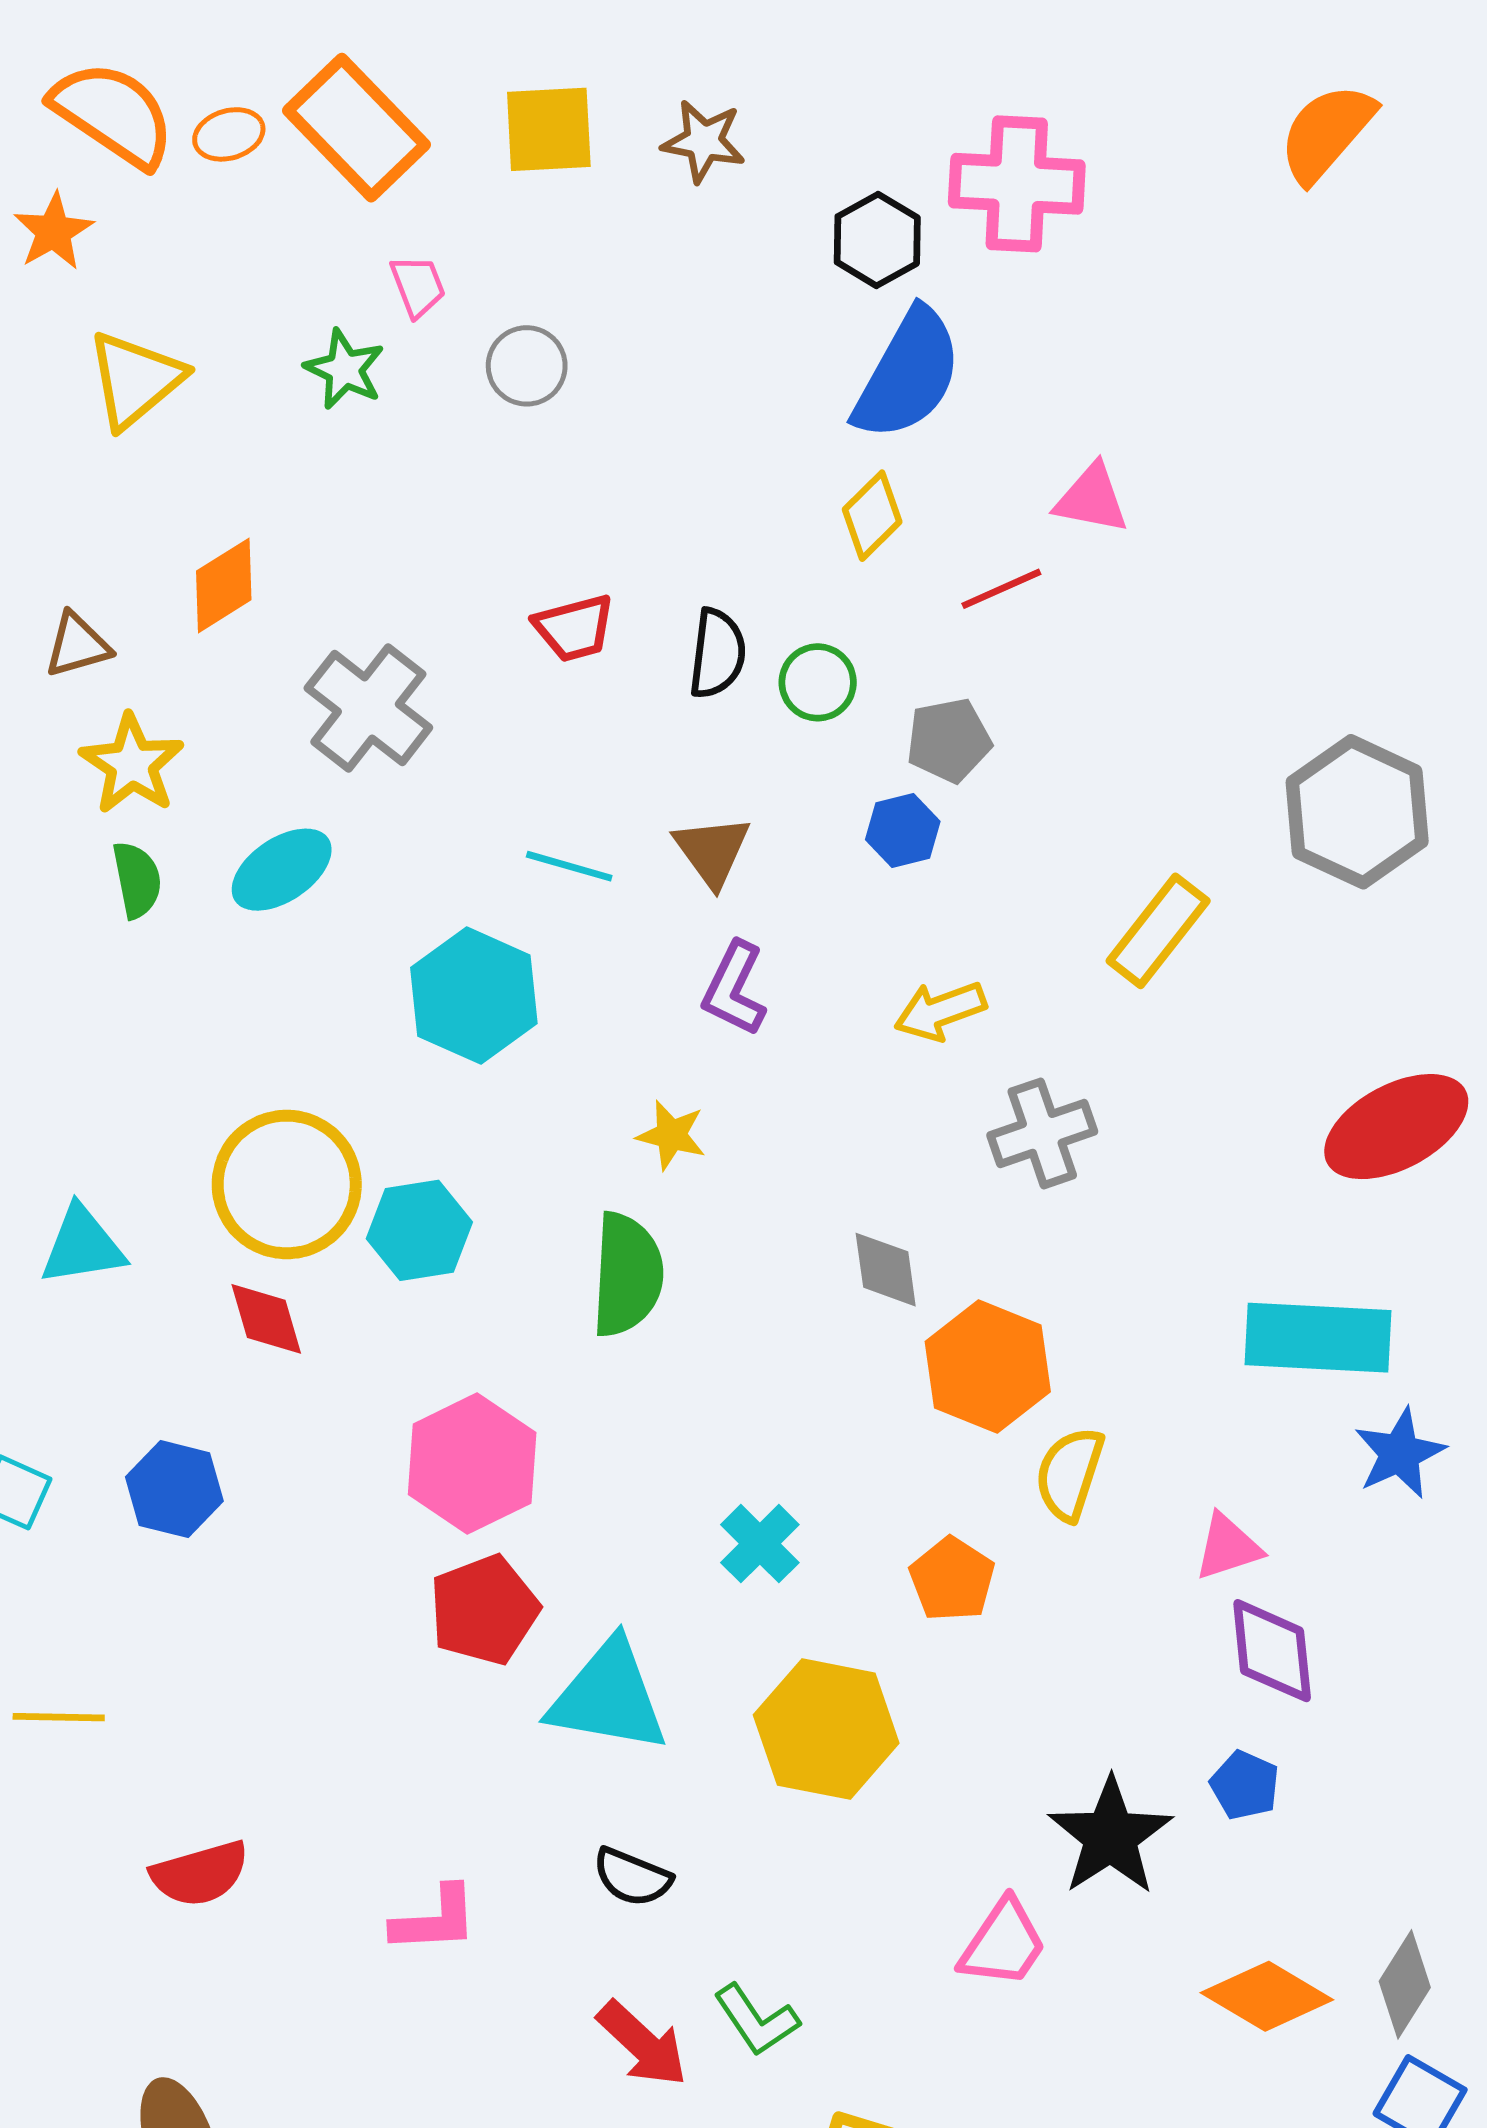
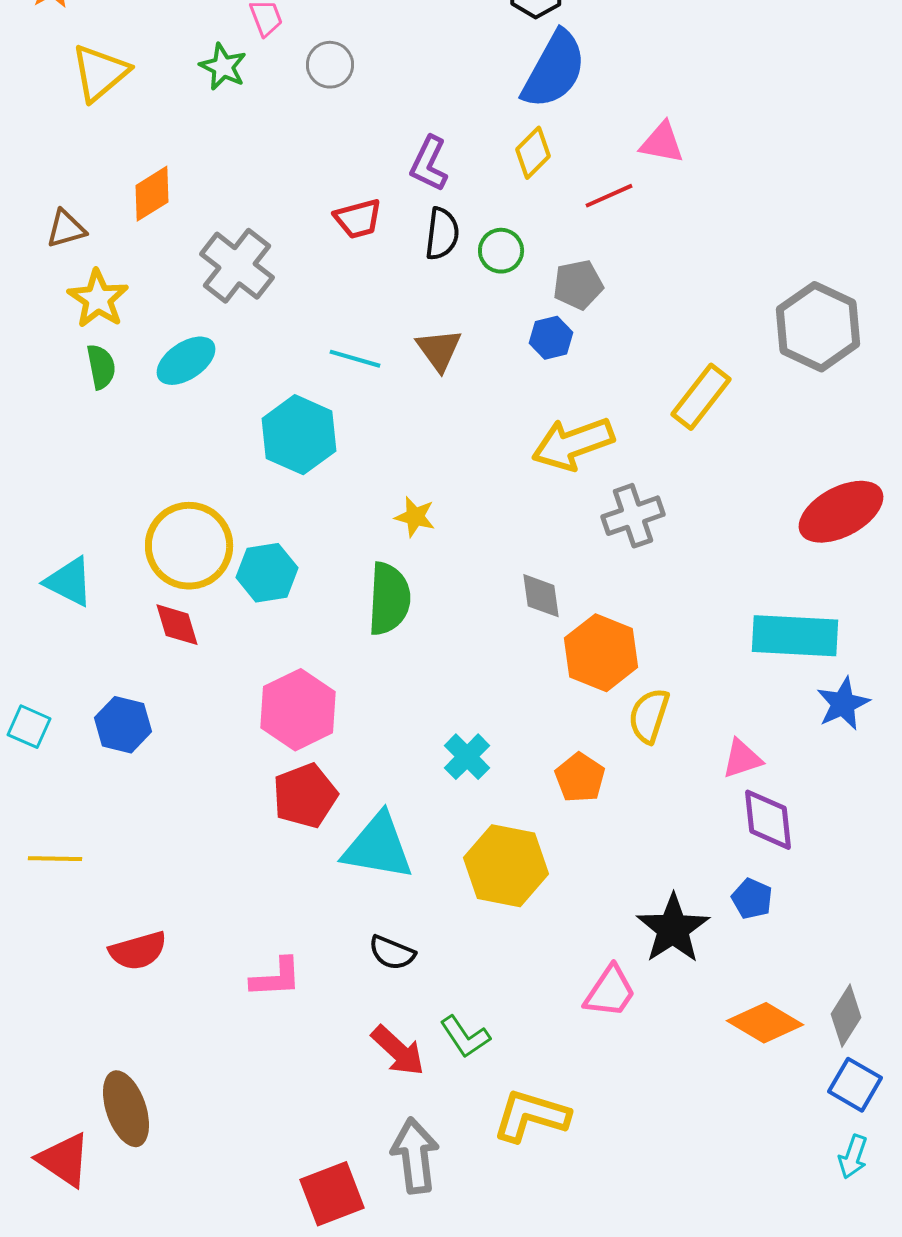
purple L-shape: (734, 989) -> (429, 164), moved
yellow arrow: (940, 1011) -> (573, 444), size x1.5
cyan triangle: (82, 1246) -> (69, 582), turned 36

